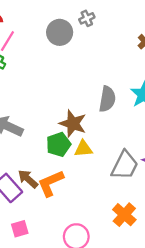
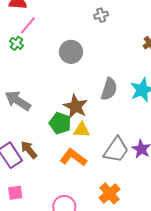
gray circle: (60, 32) -> (71, 52), moved
green pentagon: (58, 145) -> (60, 123), turned 30
orange L-shape: (51, 183) -> (73, 157), moved, turned 52

